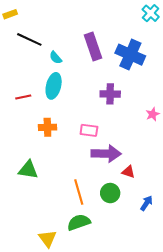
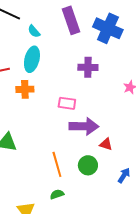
orange cross: (47, 127) -> (25, 89), moved
green semicircle: (79, 222) -> (57, 194), size x0.6

